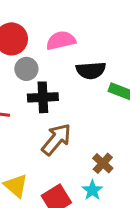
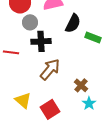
black semicircle: (91, 70) -> (73, 23), turned -60
cyan star: (92, 190) -> (89, 103), moved

